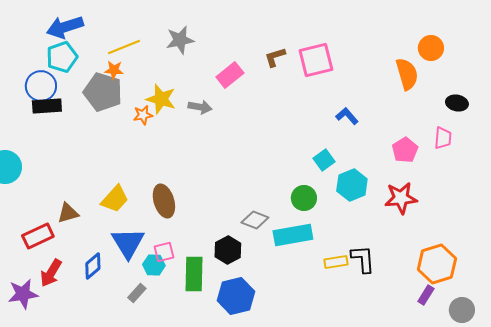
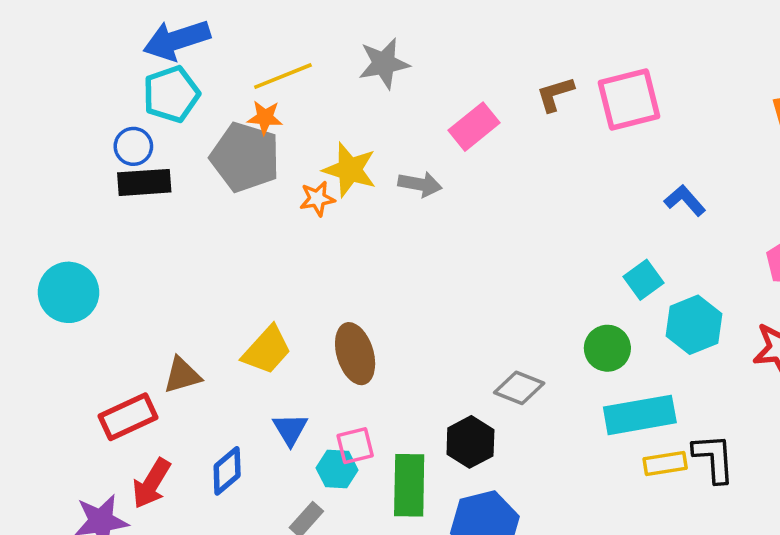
blue circle: (41, 86) -> (133, 146), size x0.7
cyan rectangle: (293, 235) -> (640, 415), moved
blue triangle: (128, 243) -> (290, 429), size x0.6

